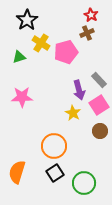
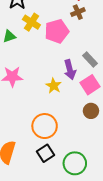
yellow star: (73, 113) -> (54, 86), moved

